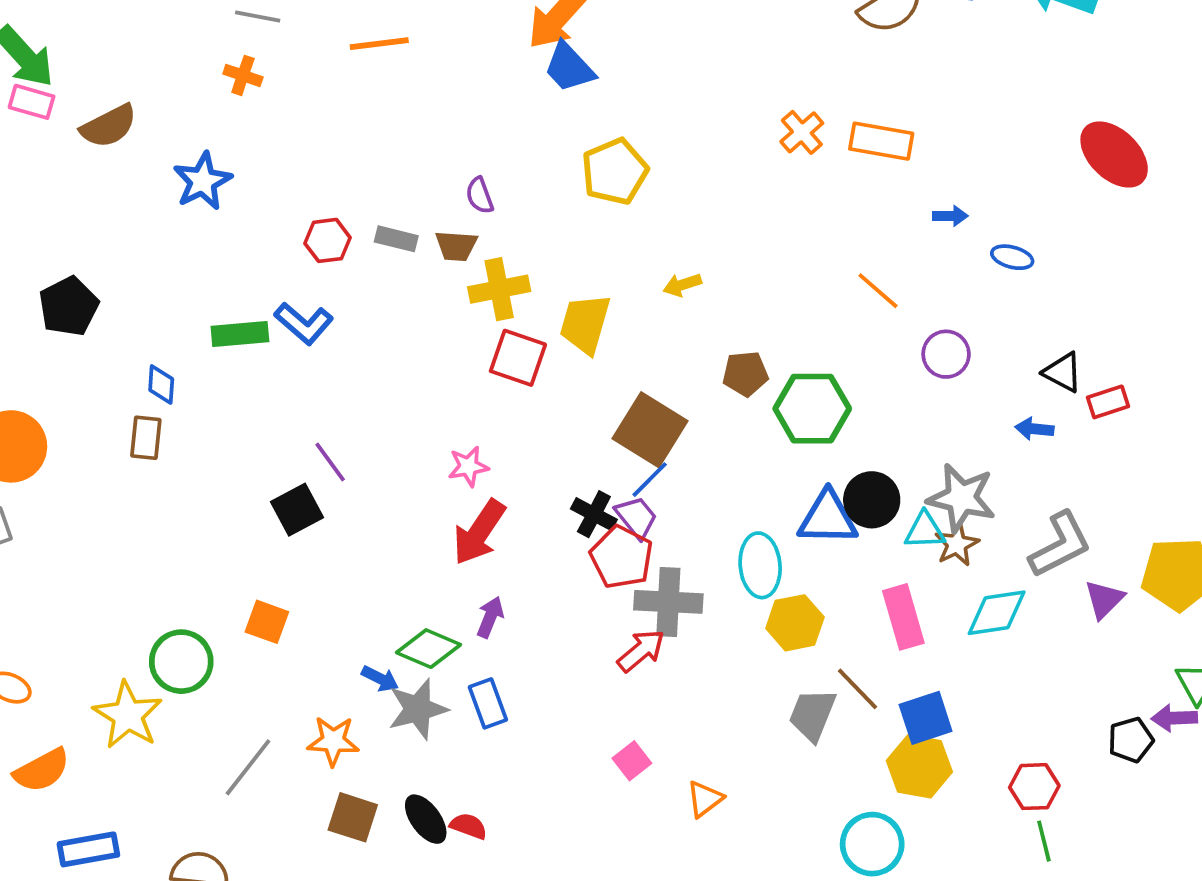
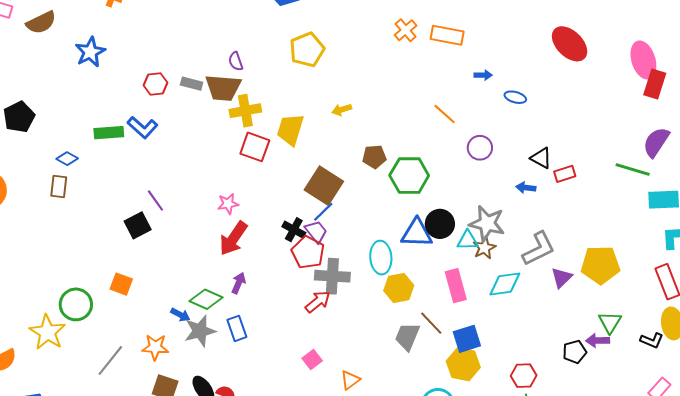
brown trapezoid: (456, 246) -> (223, 88), size x1.6
blue diamond: (161, 384) -> (67, 159), turned -65

